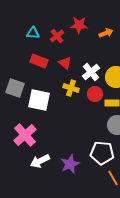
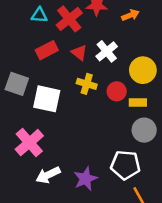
red cross: (57, 36) -> (69, 19), size x1.5
red rectangle: (39, 61) -> (47, 50), turned -48
white cross: (91, 72) -> (107, 51), moved

